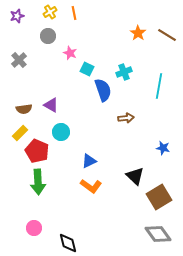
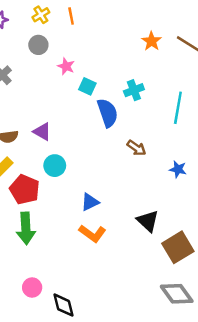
brown arrow: (126, 118) -> (136, 148), turned 42
blue star: (163, 148) -> (178, 169), moved
pink circle: (34, 228) -> (32, 287), moved

